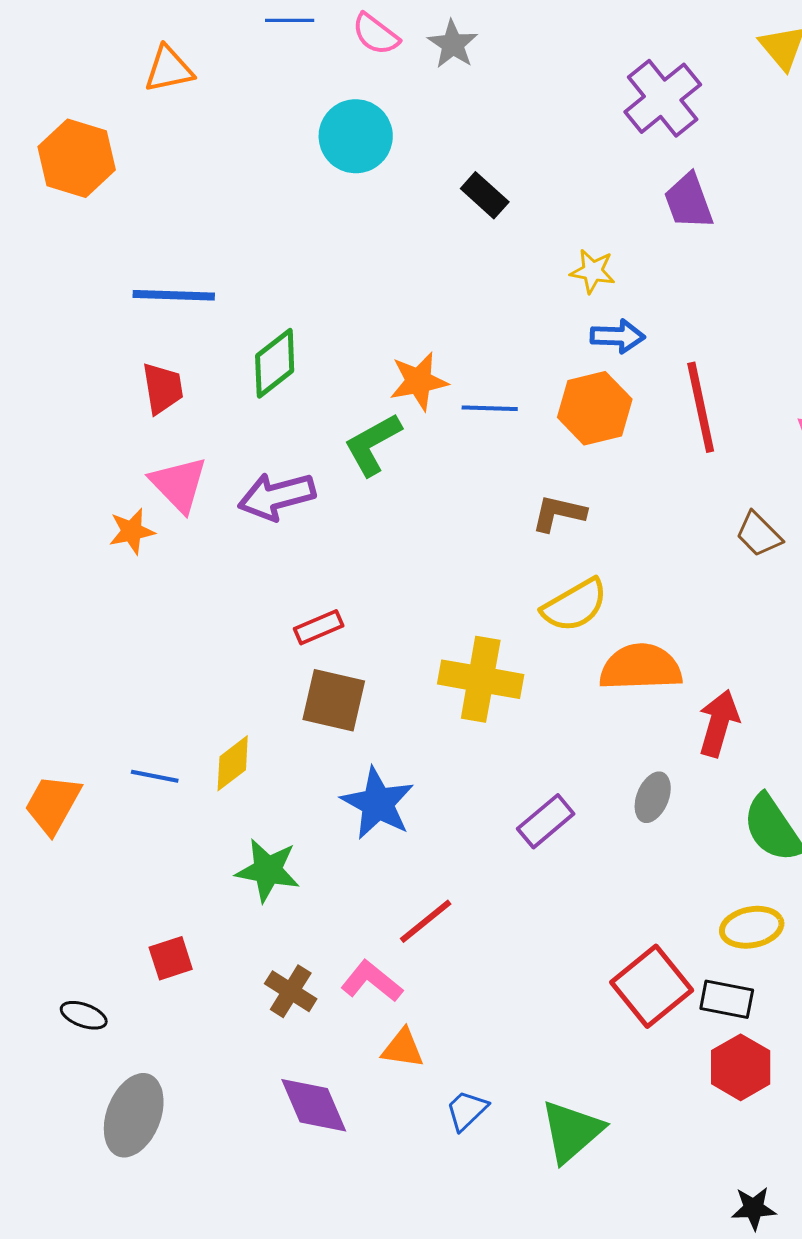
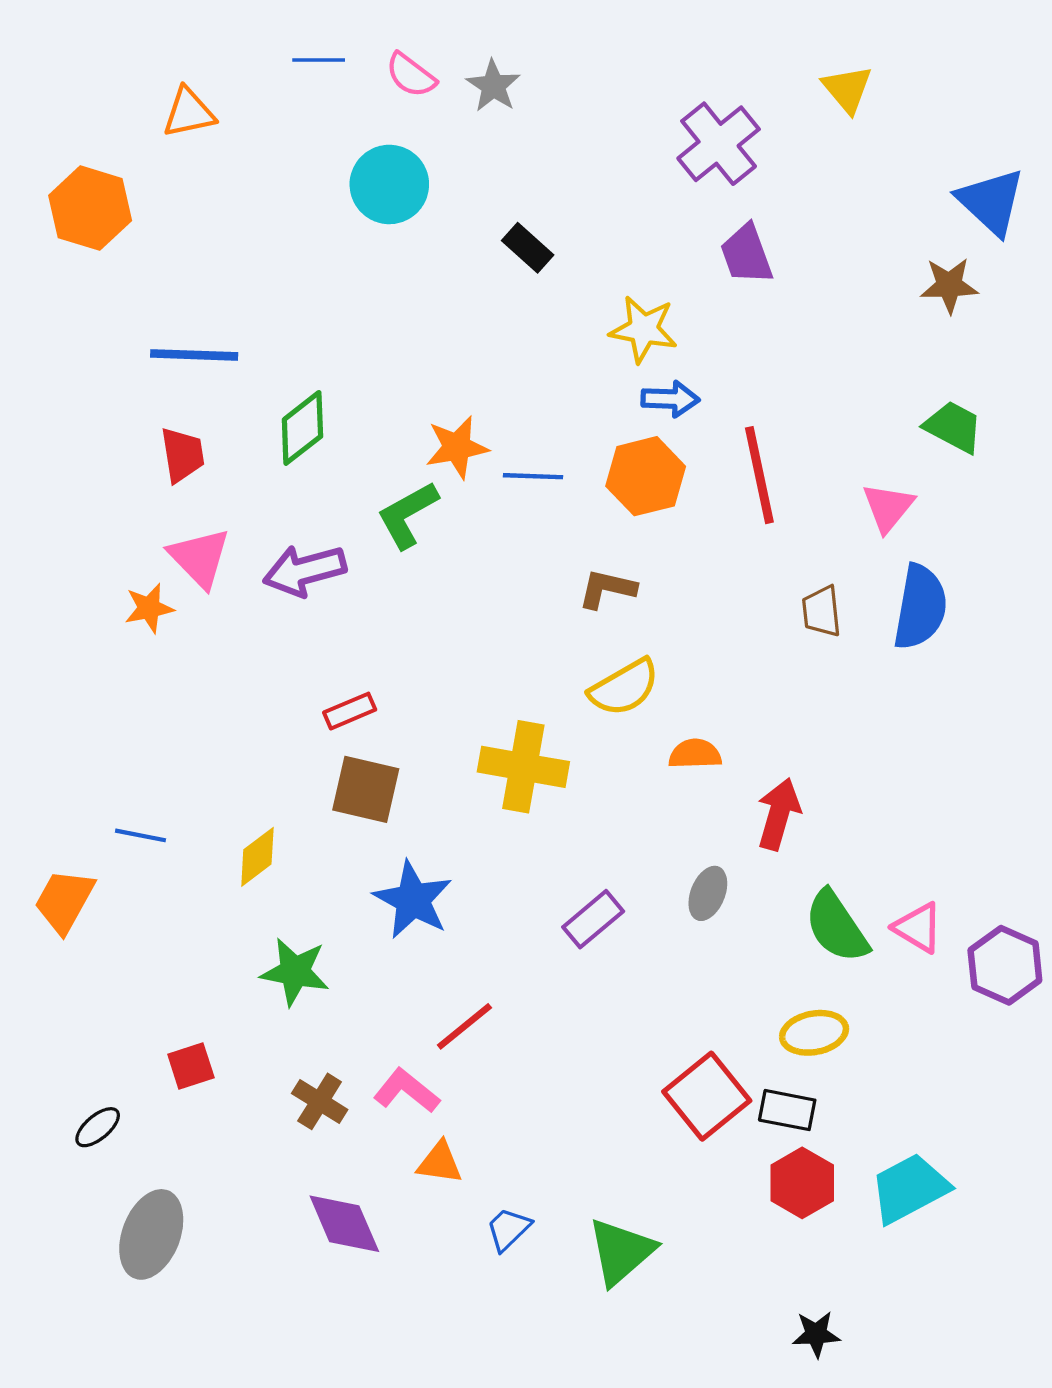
yellow star: (593, 271) -> (644, 329), size x1.4
brown trapezoid: (759, 534) -> (822, 611), turned 39
orange semicircle: (641, 667) -> (695, 754), size x0.6
blue line: (155, 776) -> (141, 835), moved
black ellipse: (84, 1015) -> (98, 1127), turned -60

